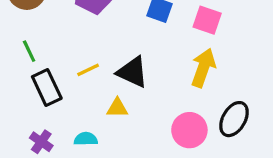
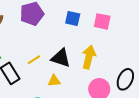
yellow arrow: (203, 68) -> (89, 57), moved

